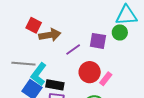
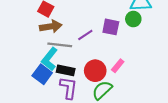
brown arrow: (50, 35) -> (51, 26), moved
gray line: (23, 64) -> (60, 45), moved
red circle: (90, 72) -> (95, 71), moved

